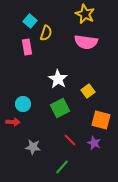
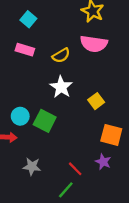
yellow semicircle: (46, 33) -> (61, 55), moved, turned 42
pink rectangle: (27, 47) -> (25, 50), turned -63
green square: (60, 108) -> (45, 121), moved, turned -36
red line: (70, 140) -> (75, 169), moved

